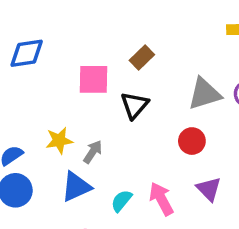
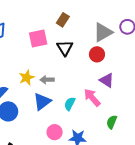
red circle: (192, 141) -> (97, 54), moved
gray arrow: (93, 152) -> (47, 80), turned -112
purple triangle: (209, 189) -> (107, 80), moved

